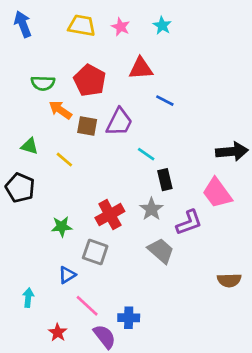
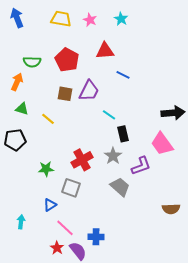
orange arrow: (60, 110) -> (17, 82), moved, turned 78
black pentagon: (20, 188) -> (15, 140), turned -30
red star: (58, 332) -> (57, 248), moved

